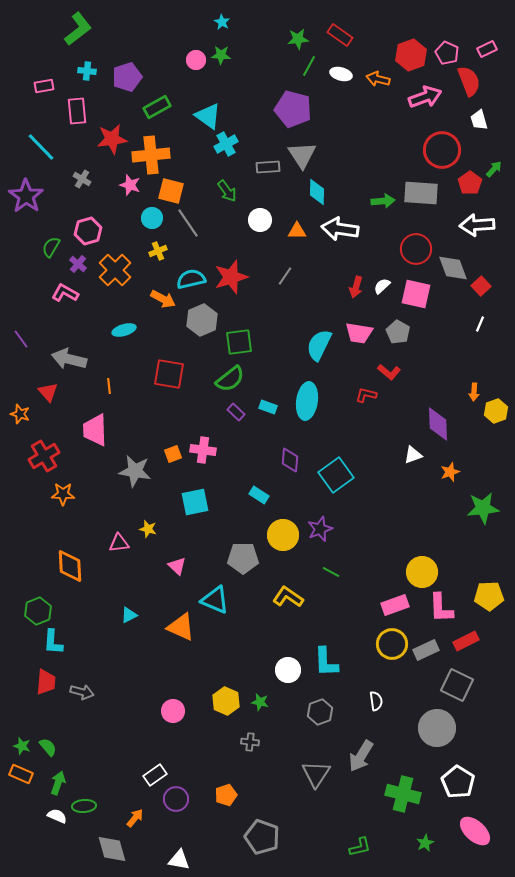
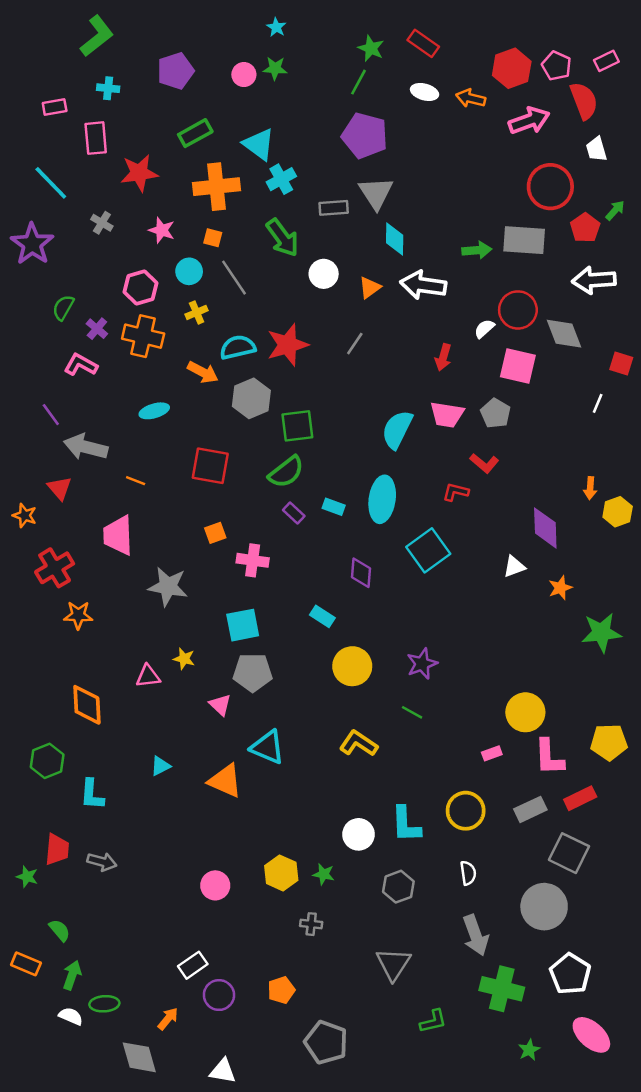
green star: (298, 39) -> (371, 48), turned 30
green line: (309, 66) -> (358, 82), moved
purple pentagon: (127, 77) -> (175, 71), moved
orange cross: (151, 155) -> (216, 187), moved
orange square: (171, 191) -> (213, 238), size x0.6
green arrow: (227, 191) -> (283, 238), size x1.4
pink hexagon: (88, 231) -> (141, 288), moved
orange triangle: (297, 231) -> (370, 288), turned -36
orange cross: (115, 270) -> (143, 336), turned -32
white semicircle: (382, 286) -> (484, 329), moved
red square: (481, 286) -> (621, 364), moved, turned -30
purple line: (21, 339) -> (51, 415), moved
orange line: (109, 386) -> (136, 481), turned -63
orange square: (173, 454) -> (215, 533), moved
cyan square: (336, 475) -> (428, 550), moved
purple star: (320, 529) -> (422, 664), moved
gray pentagon: (243, 558) -> (253, 672), moved
pink rectangle: (395, 605) -> (492, 753), size x0.6
cyan L-shape: (53, 642) -> (92, 794), moved
yellow circle: (392, 644) -> (466, 811), moved
green star: (22, 746) -> (27, 877), moved
gray arrow: (361, 756) -> (476, 935), moved, turned -52
green L-shape: (360, 847) -> (433, 1021), moved

